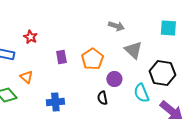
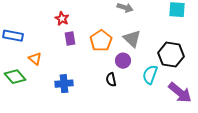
red star: (30, 37) -> (62, 19), moved
gray triangle: (133, 50) -> (132, 39), moved
cyan semicircle: (141, 93) -> (150, 75), turned 42

